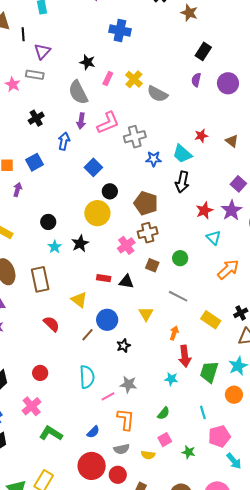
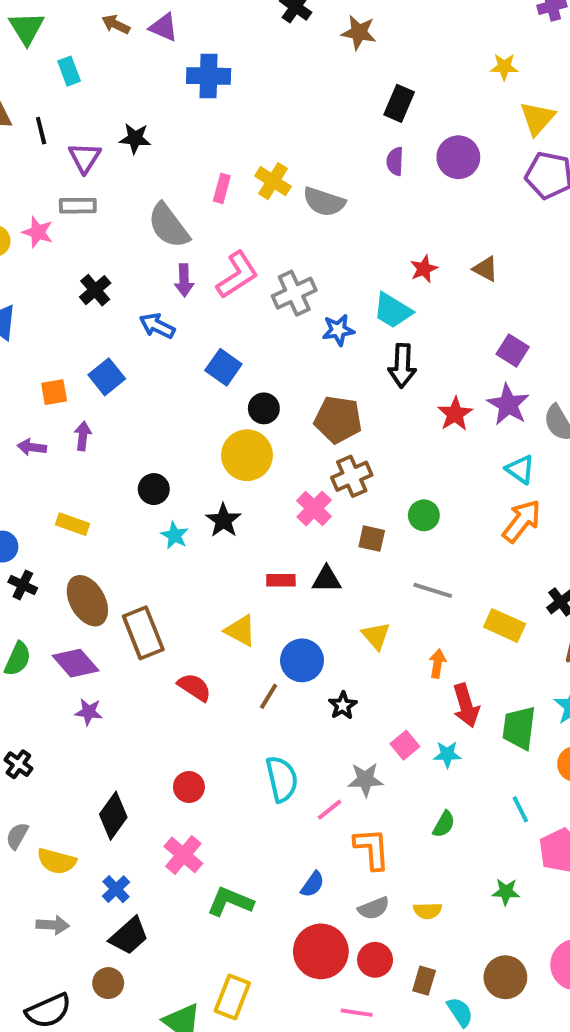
blue cross: (120, 31) -> (209, 76), moved
black star: (87, 62) -> (135, 138), moved
blue arrow: (64, 141) -> (157, 326), turned -66
cyan triangle: (214, 238) -> (520, 469), moved
brown rectangle: (40, 279) -> (143, 633), moved
pink square: (165, 440) -> (405, 745), moved

